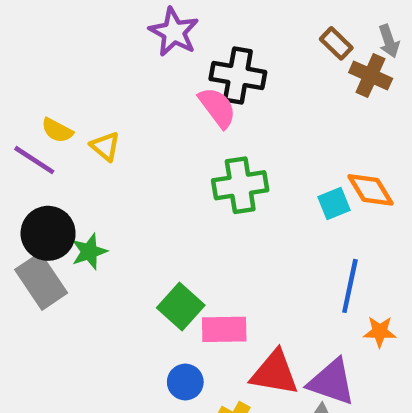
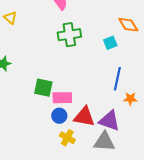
orange diamond: (371, 190) -> (128, 25), moved
green square: (181, 307) -> (43, 88), turned -30
blue circle: (185, 382) -> (59, 116), moved

